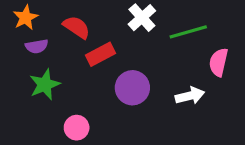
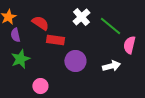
green line: (188, 32) -> (110, 26), turned 55
purple semicircle: (37, 46) -> (15, 35), turned 88
red rectangle: (100, 54) -> (55, 40), turned 36

